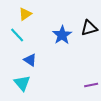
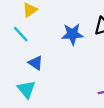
blue star: (62, 35) -> (72, 34), turned 30

